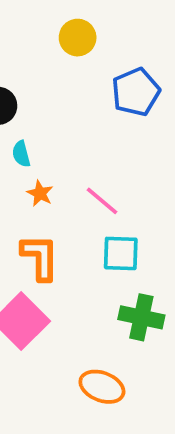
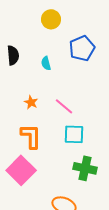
cyan semicircle: (21, 154) -> (46, 63), moved

